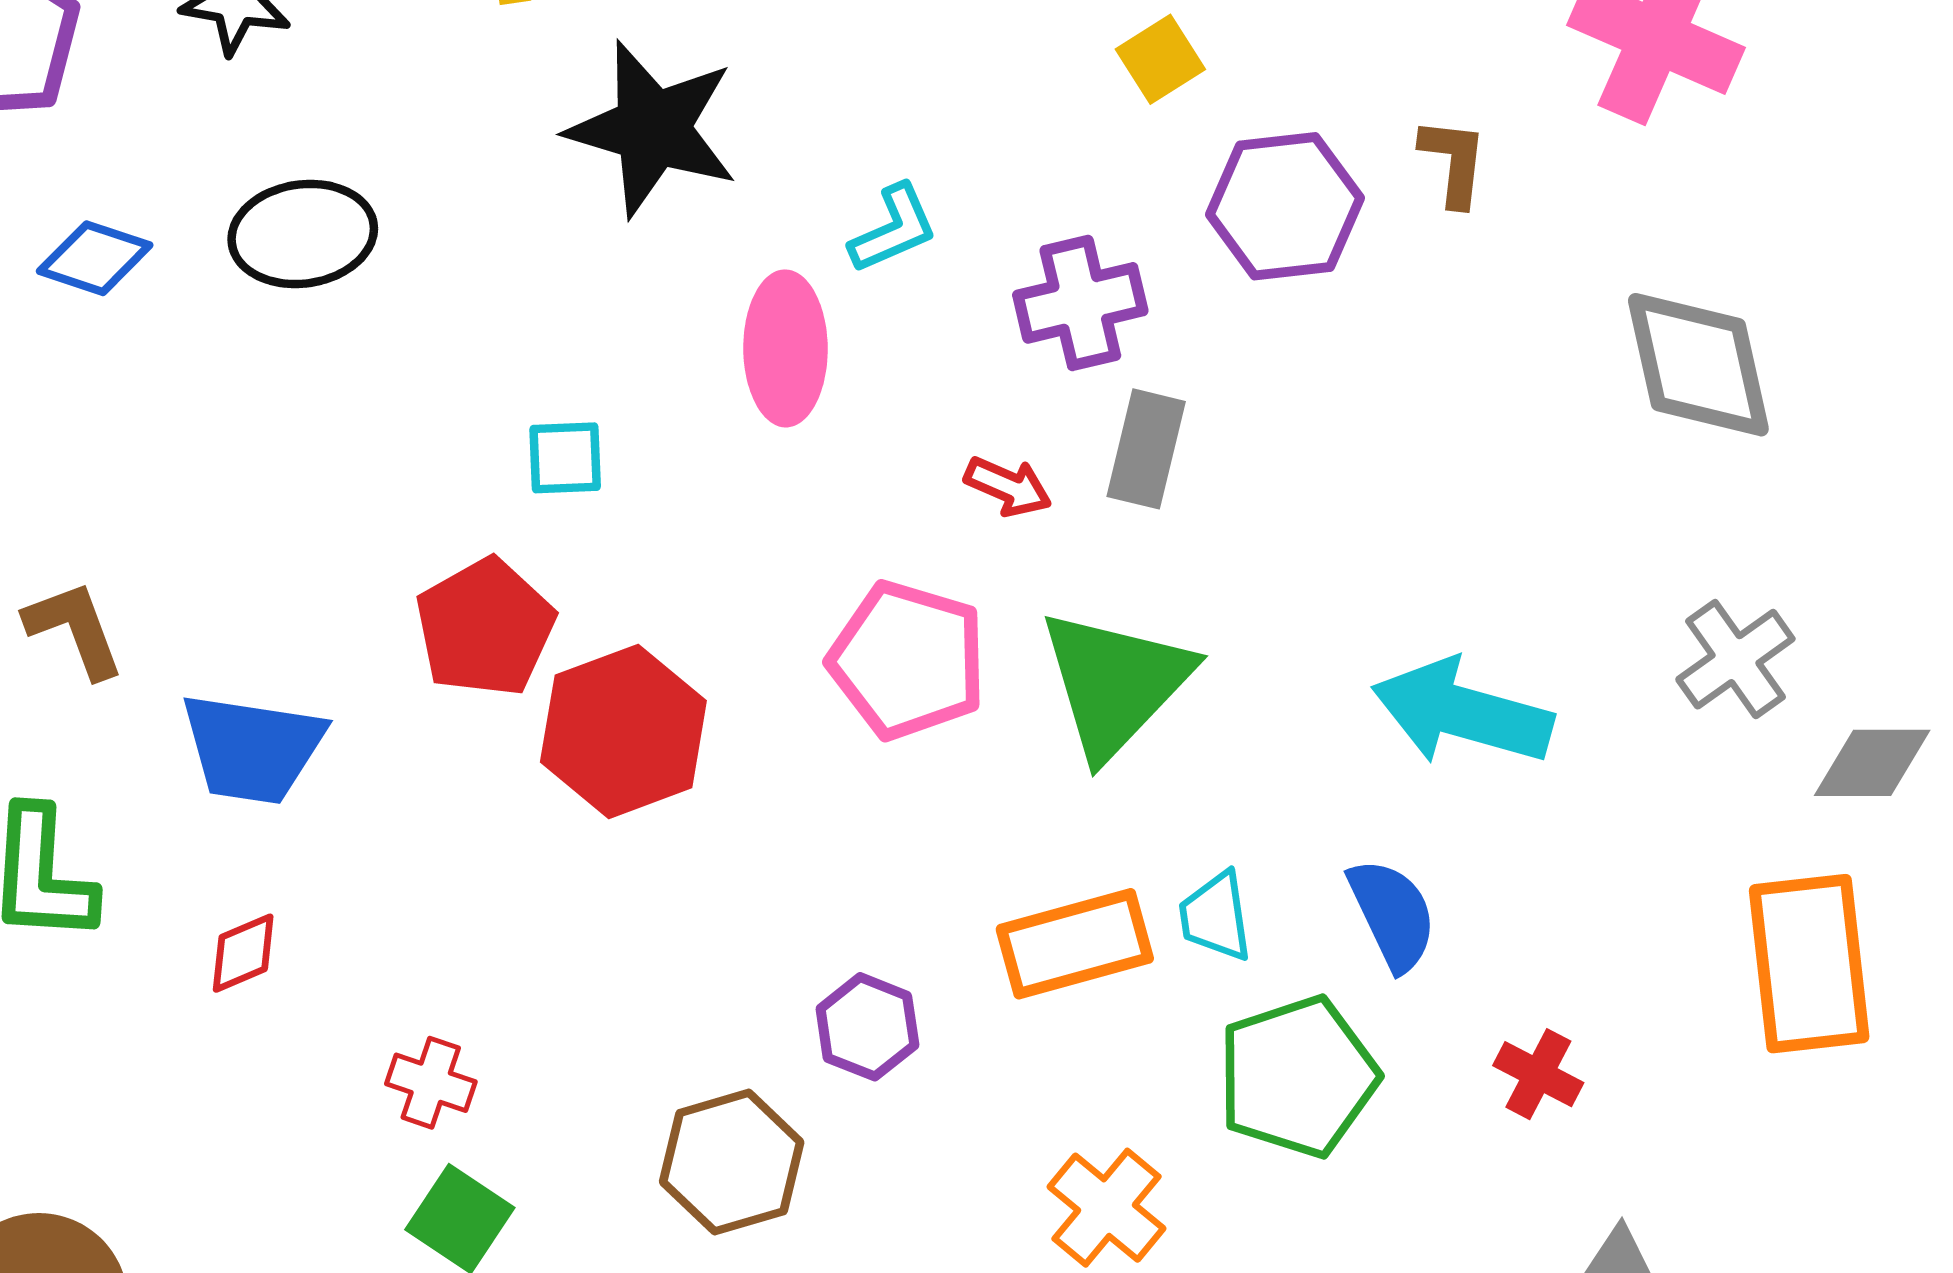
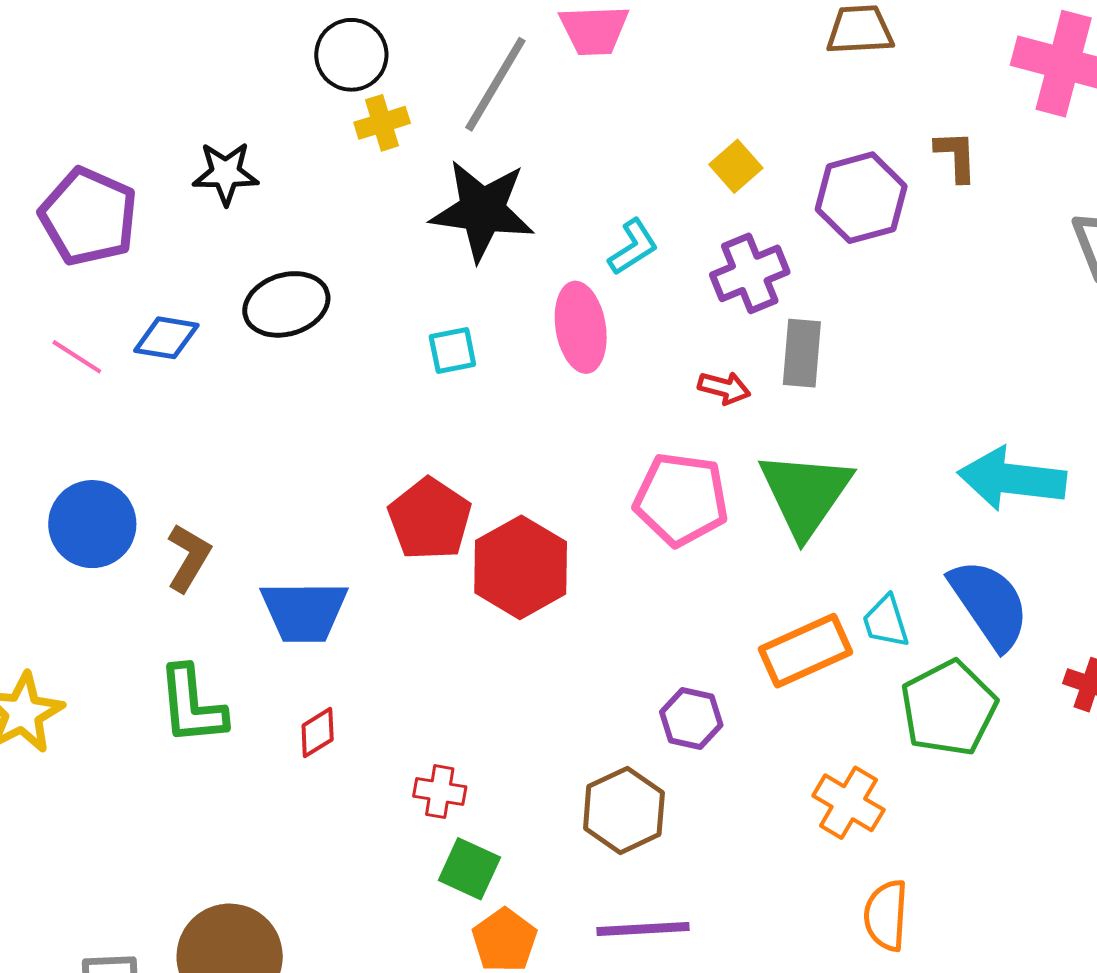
yellow square: (1160, 59) -> (736, 166), moved
cyan square: (565, 458) -> (452, 350), moved
brown L-shape: (74, 629) -> (189, 558), turned 60
blue semicircle: (1392, 914) -> (989, 604), size x1.4

